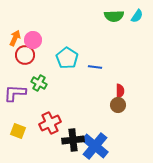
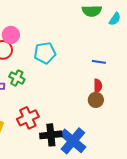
cyan semicircle: (137, 16) -> (115, 19), moved
cyan pentagon: (67, 58) -> (45, 53), turned 30
blue line: (95, 67) -> (99, 62), moved

